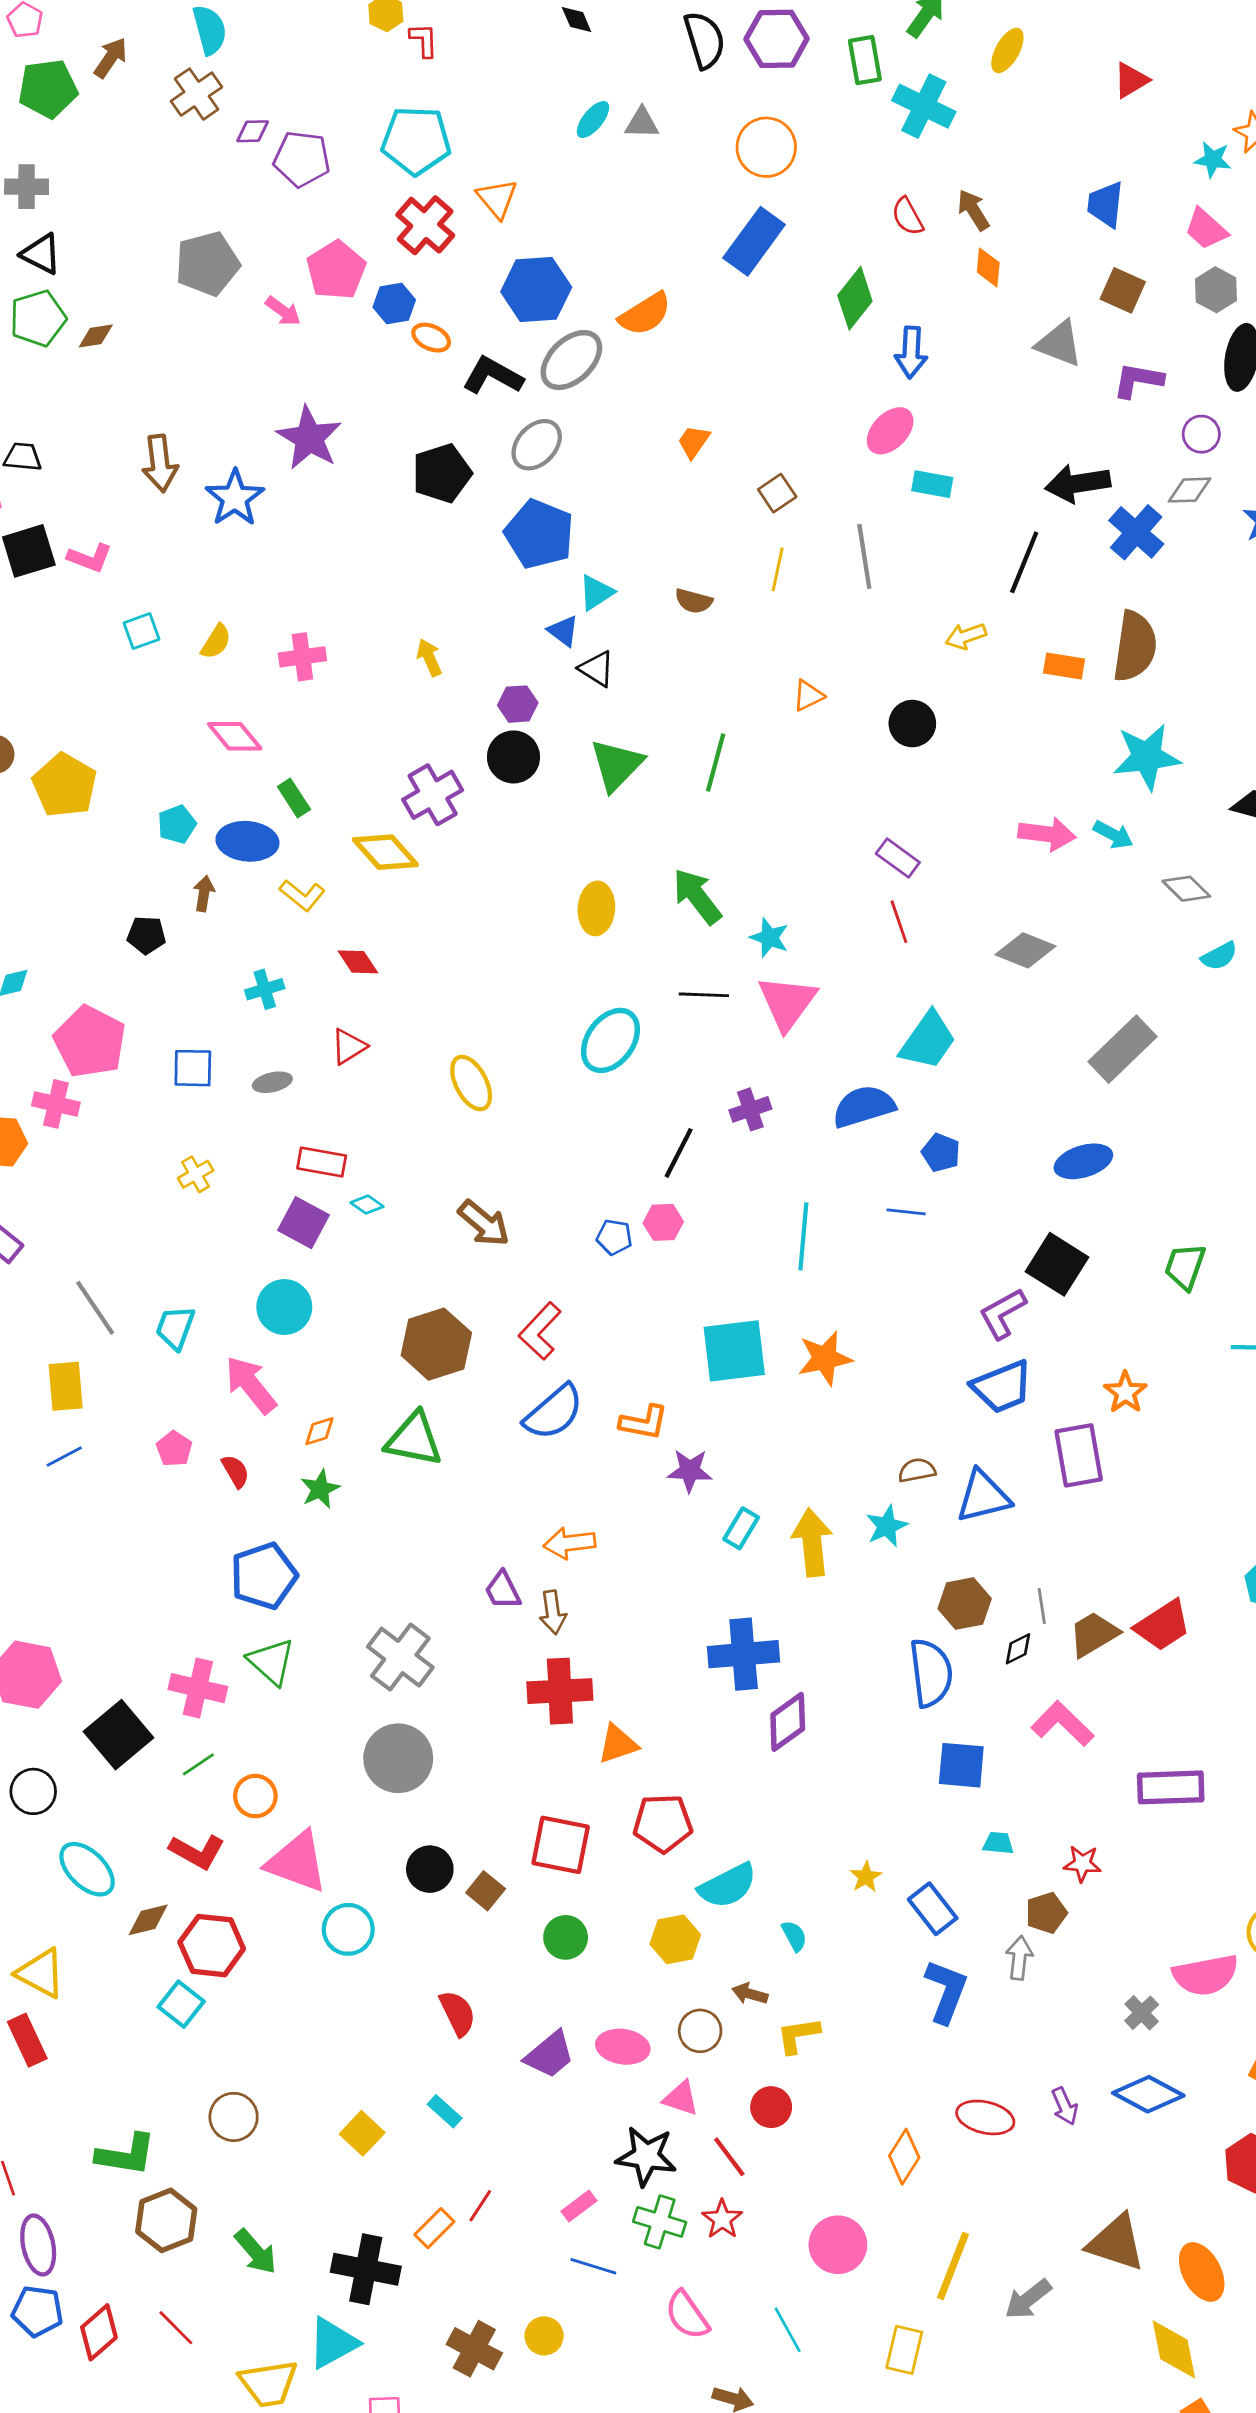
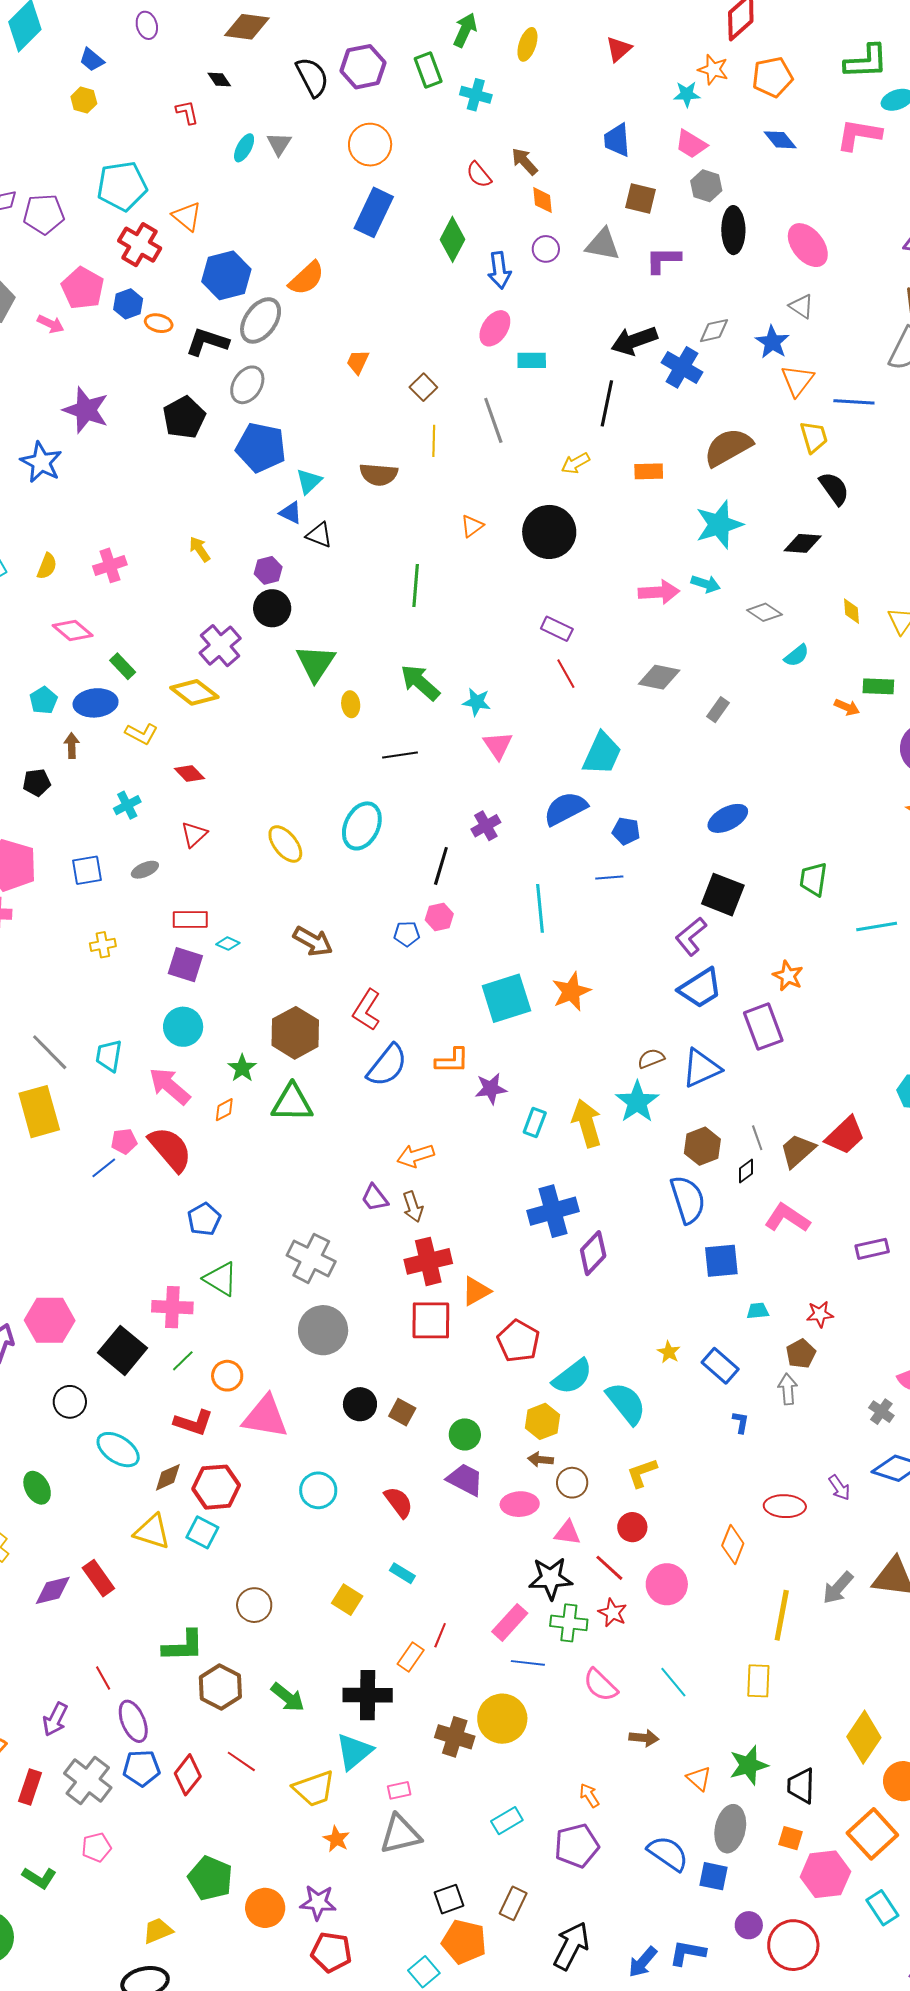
red L-shape: (424, 40) -> (187, 112), moved
cyan cross: (924, 106) -> (476, 95), size x0.7
gray triangle: (642, 123) -> (279, 144), turned -48
purple circle: (1201, 434) -> (546, 249), moved
brown semicircle: (694, 601) -> (379, 474), size x1.4
brown semicircle: (1135, 646) -> (728, 447), moved, turned -117
black circle: (912, 724) -> (549, 532), size x1.6
green triangle: (617, 765) -> (316, 663), moved
yellow ellipse: (596, 908) -> (351, 704), size x0.7
black line: (704, 995) -> (400, 755), moved
pink triangle: (787, 1002) -> (498, 745), size x0.7
cyan ellipse: (611, 1040) -> (362, 826), moved
gray rectangle: (1123, 1049) -> (718, 710), moved, size x0.5
yellow cross: (196, 1174) -> (103, 945), turned 30
yellow rectangle: (66, 1386) -> (39, 1112), size x1.4
pink pentagon: (174, 1449) -> (124, 1141), turned -30
blue line: (64, 1457) -> (104, 1168), moved
red semicircle: (235, 1471) -> (170, 1149), size x2.0
green star: (320, 1489) -> (242, 1068), moved
cyan star: (887, 1526) -> (637, 1102), size x1.4
blue pentagon: (264, 1576) -> (204, 1219), size x0.7
purple rectangle: (1171, 1787) -> (872, 1249), size x0.7
red pentagon: (663, 1823) -> (518, 1341), turned -30
red square: (561, 1845) -> (431, 1320), moved
cyan circle: (348, 1929) -> (318, 1490), moved
cyan semicircle: (794, 1936) -> (626, 1403), size x2.0
yellow triangle: (41, 1973) -> (152, 1532), moved
blue L-shape: (946, 1991) -> (741, 1422), size x0.5
brown arrow: (750, 1994) -> (541, 1460), moved
purple trapezoid: (550, 2055) -> (465, 1480), moved, turned -102
pink rectangle: (579, 2206) -> (510, 1622), size x1.5
pink circle: (838, 2245) -> (667, 1584), moved
gray arrow: (1028, 2299) -> (838, 1588), moved
yellow circle: (544, 2336) -> (502, 1719), size x1.8

